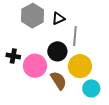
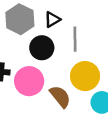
black circle: (57, 51) -> (42, 48), moved

